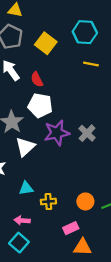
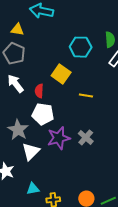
yellow square: (46, 43) -> (61, 74), moved
yellow line: (91, 64) -> (86, 95), moved
red semicircle: (37, 79) -> (39, 91), turned 32

